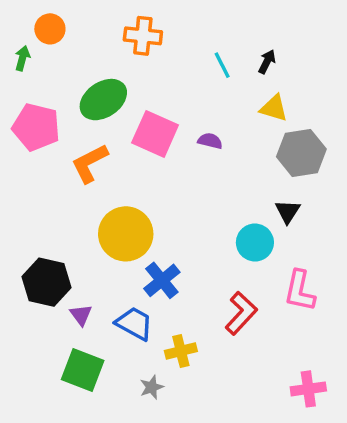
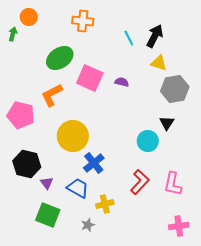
black arrow: (267, 62) -> (155, 36), size x1.6
pink pentagon: (36, 127) -> (21, 115), moved
pink L-shape: (300, 291) -> (173, 184), moved

